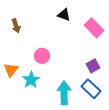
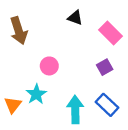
brown arrow: (16, 26) -> (19, 31), size x1.6
purple square: (93, 66) -> (105, 67), moved
orange triangle: (11, 70) -> (13, 105), moved

